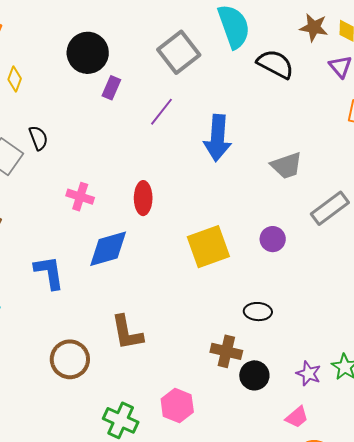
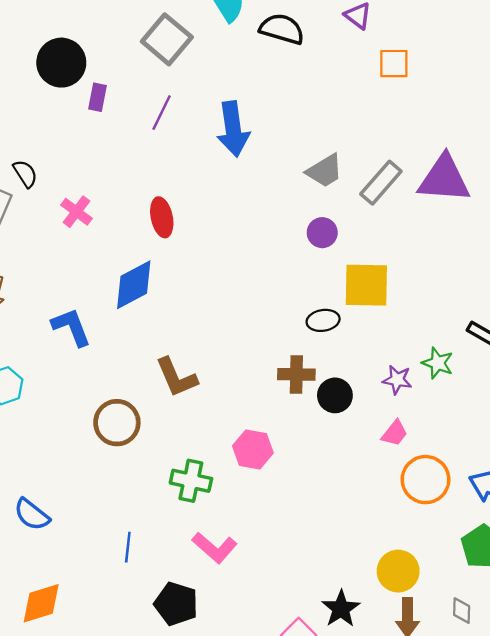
gray trapezoid: (286, 166) -> (325, 171), moved
pink cross: (80, 197) -> (76, 212), moved, turned 32
yellow square: (208, 247) -> (366, 285), moved, turned 33

